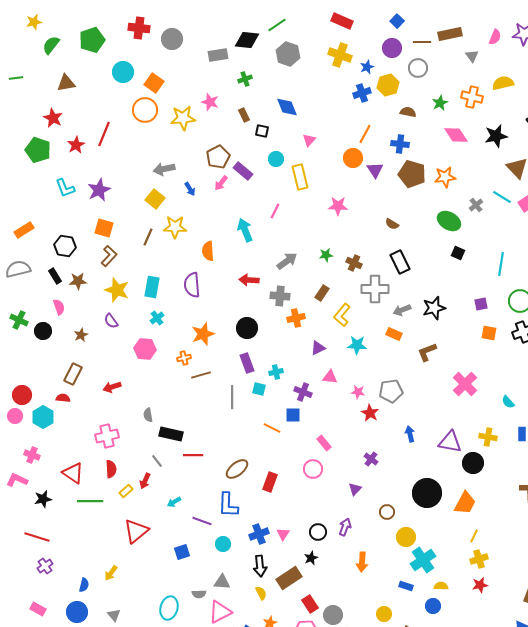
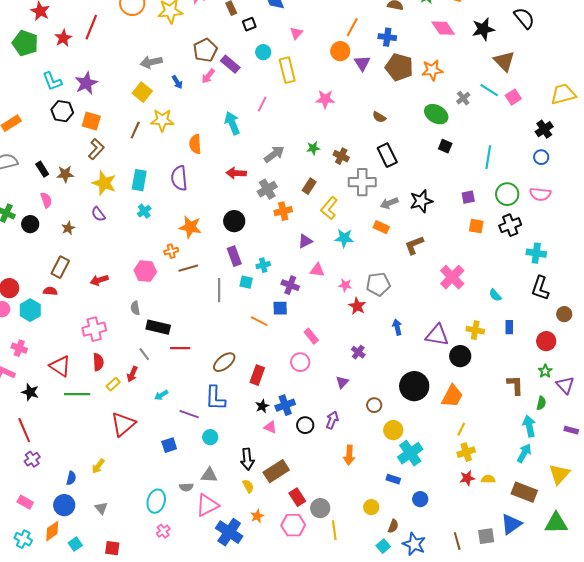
black square: (262, 131) -> (249, 24), turned -32
black hexagon: (65, 246) -> (62, 111), moved
gray cross: (280, 296) -> (267, 189), turned -36
orange star: (203, 334) -> (190, 227), turned 30
pink hexagon: (145, 349) -> (145, 271), moved
black star: (43, 499) -> (30, 392), turned 30
blue cross: (259, 534) -> (285, 405), moved
pink triangle: (283, 534) -> (270, 427), turned -40
red line: (37, 537) -> (24, 430), turned 50
black star: (311, 558) -> (262, 406), moved
yellow semicircle: (441, 586) -> (488, 479), moved

